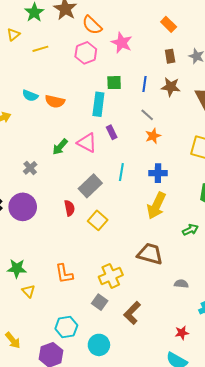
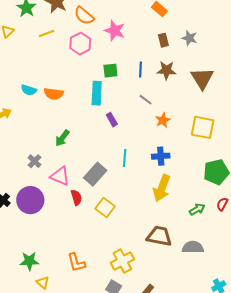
yellow line: (40, 49) -> (47, 34), moved
orange star: (153, 136) -> (163, 120), moved
pink triangle: (87, 143) -> (60, 176), moved
gray semicircle: (181, 284) -> (193, 247), moved, size x1.5

